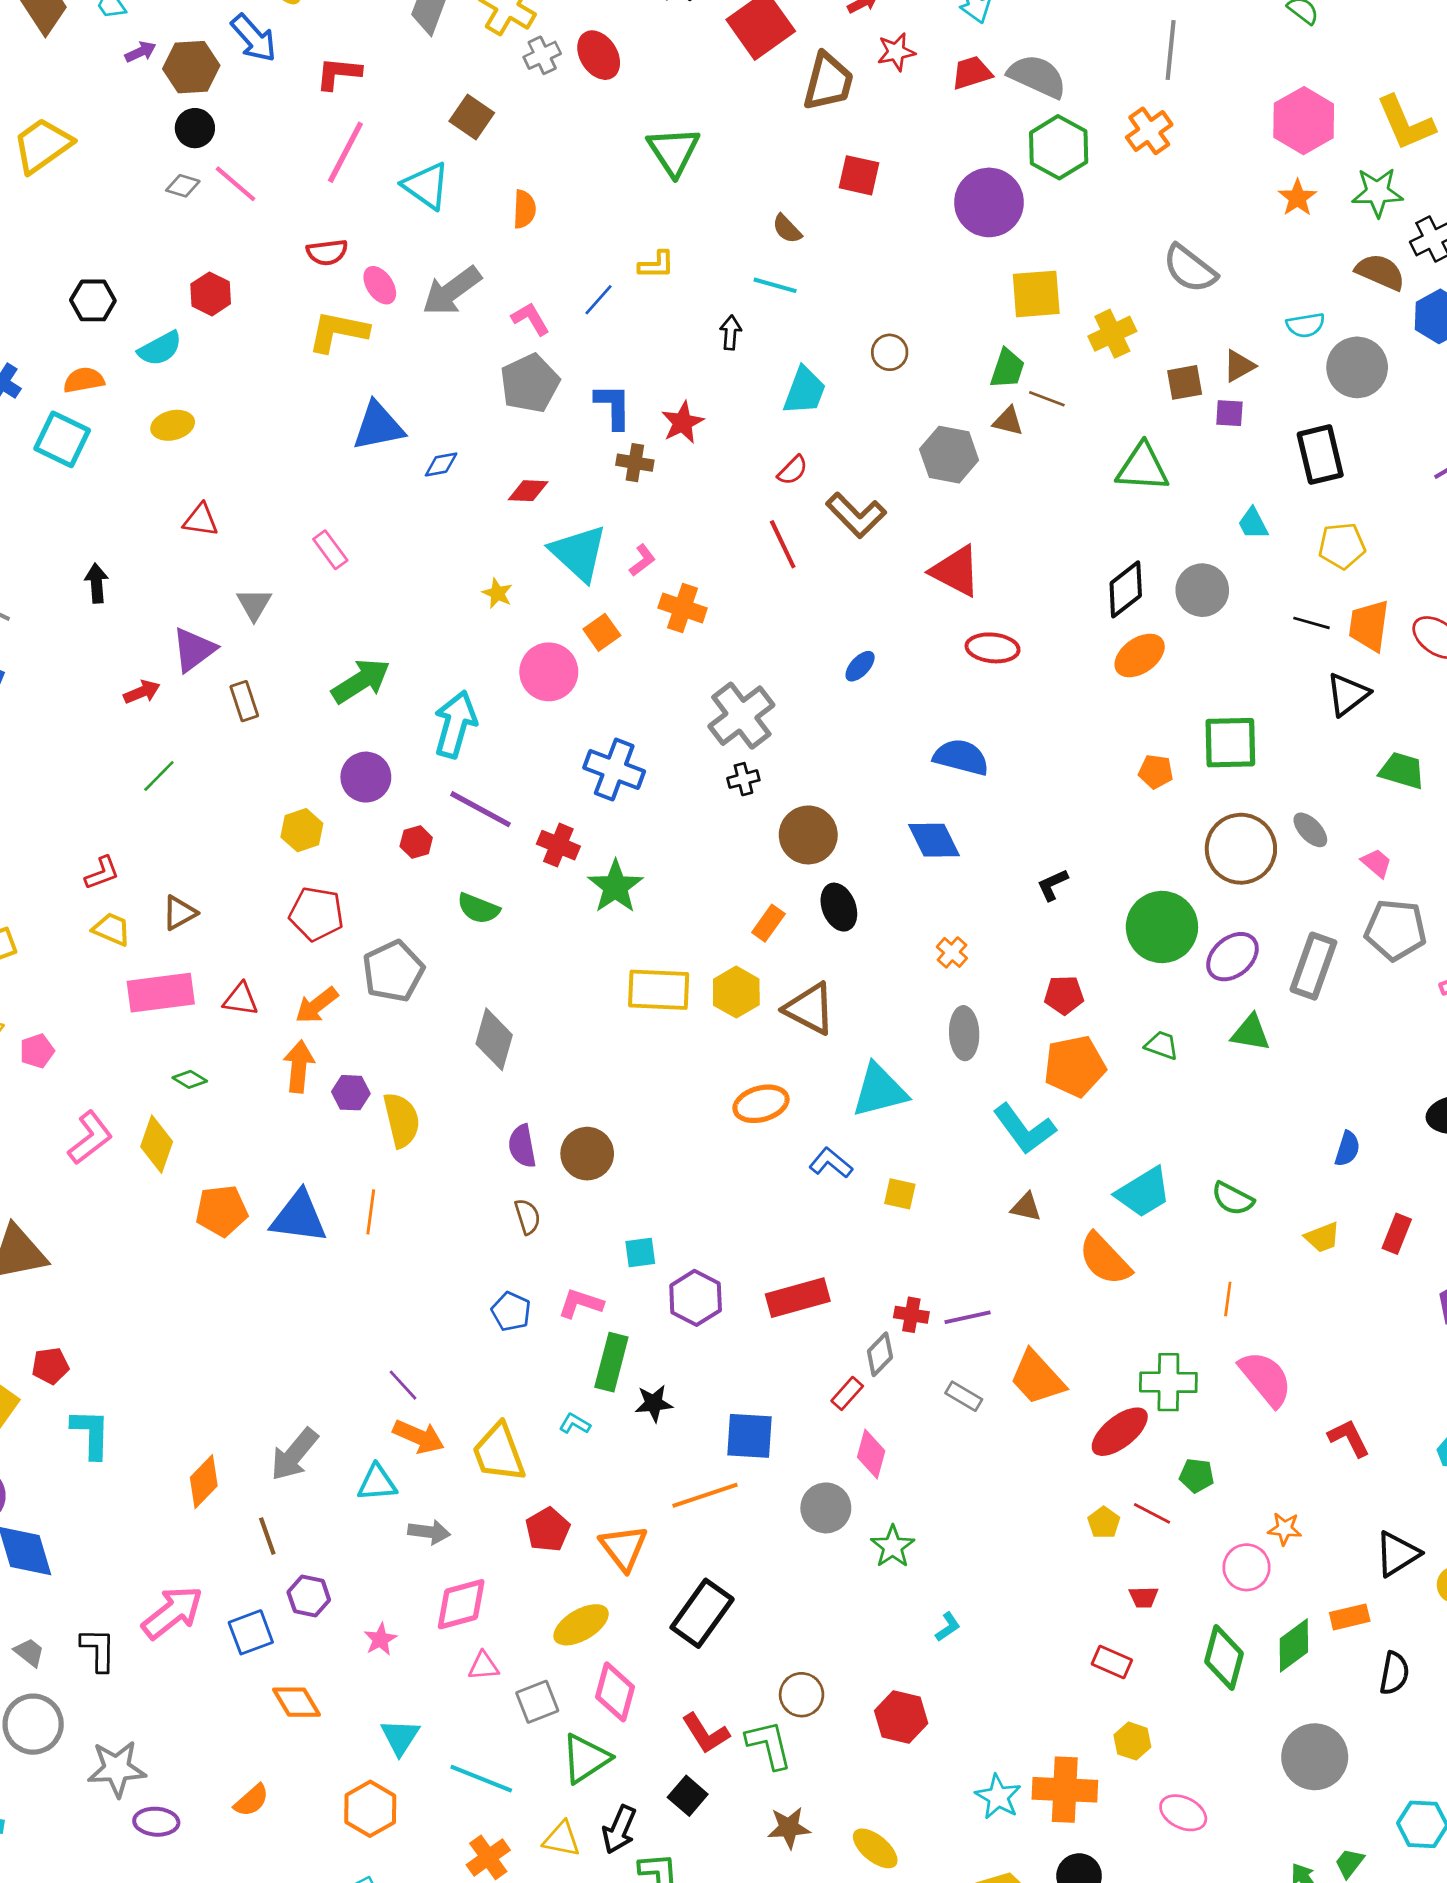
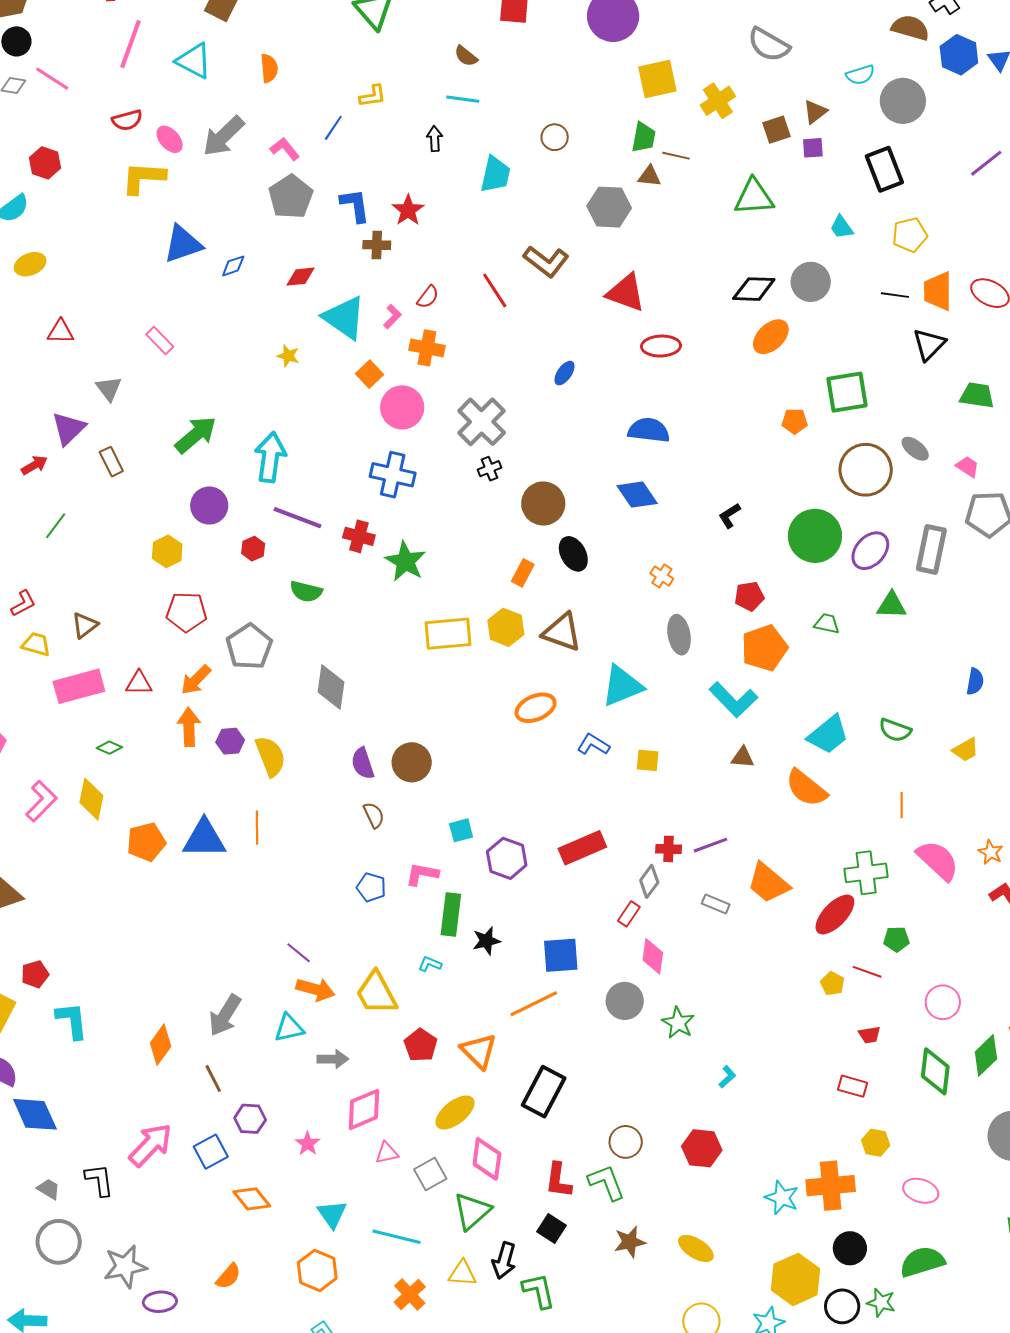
red semicircle: (793, 470) -> (428, 297), moved
black diamond: (1126, 589) -> (754, 289), turned 48
pink circle: (549, 672) -> (402, 407), moved
orange star: (1285, 1529) -> (991, 852), moved, turned 30
red L-shape: (706, 1733) -> (558, 1180), turned 48

